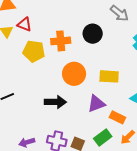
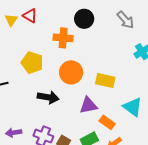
black circle: (93, 34) -> (84, 19), moved
yellow pentagon: (34, 51) -> (32, 63), moved

